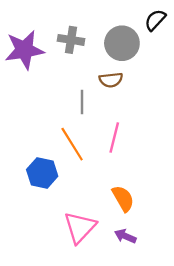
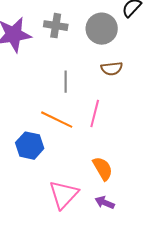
brown semicircle: (111, 80) -> (112, 69), moved
orange line: (72, 144) -> (57, 120), turned -32

